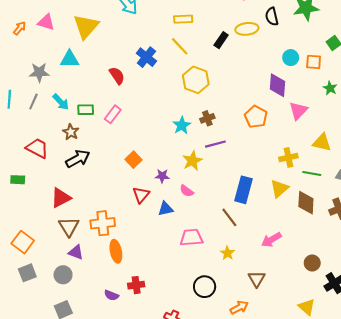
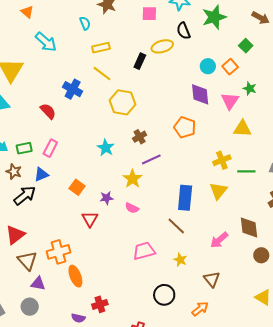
orange square: (314, 62) -> (230, 67), turned -35
pink triangle: (298, 111) -> (230, 101), moved
cyan star: (182, 125) -> (106, 148), moved
yellow triangle: (322, 142) -> (242, 129), moved
brown diamond: (306, 203) -> (249, 228), moved
blue triangle: (166, 209) -> (41, 174), moved

